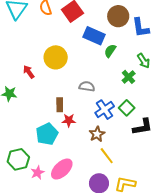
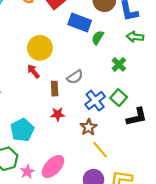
green arrow: (144, 61) -> (135, 37), moved, turned 133
red arrow: (29, 72) -> (33, 71), moved
gray semicircle: (87, 86) -> (75, 77), turned 140
brown rectangle: (60, 105) -> (55, 89), moved
cyan pentagon: (47, 134) -> (22, 130), moved

